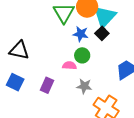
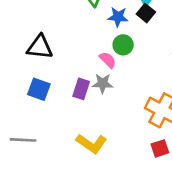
pink semicircle: (69, 66) -> (108, 60), turned 48
gray star: (84, 86) -> (103, 83), moved

